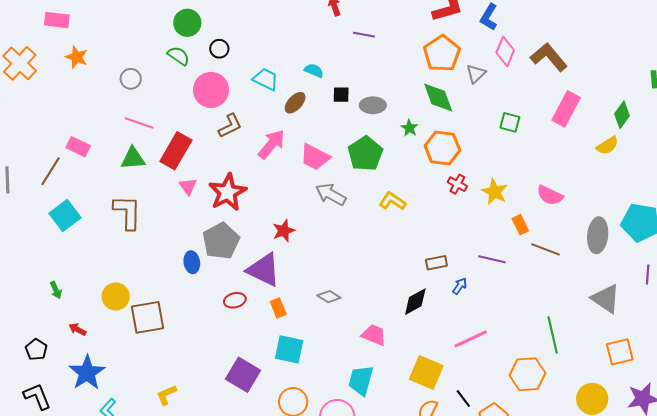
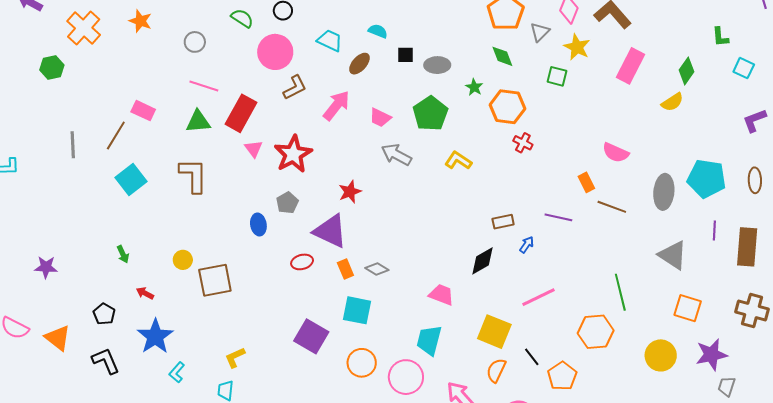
green diamond: (438, 97) -> (502, 56), size x0.7
green square: (510, 122) -> (557, 76), moved
pink trapezoid: (315, 157) -> (380, 118), size x0.7
yellow star: (495, 192) -> (577, 47), moved
gray pentagon: (221, 241) -> (287, 203), size x0.6
yellow circle: (116, 297) -> (183, 260), size x0.7
gray diamond: (329, 297) -> (377, 269), moved
orange square: (620, 352) -> (688, 308), turned 32

